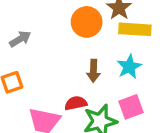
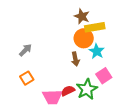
orange circle: (87, 22) -> (84, 38), moved
red semicircle: (76, 103) -> (68, 91), moved

